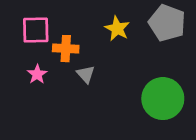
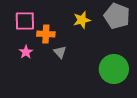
yellow star: (117, 29) -> (82, 20), turned 30

